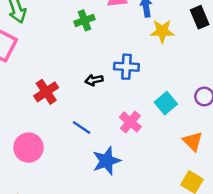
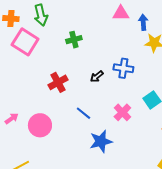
green cross: (84, 20) -> (74, 40), moved
black arrow: (94, 80) -> (97, 77), turned -32

